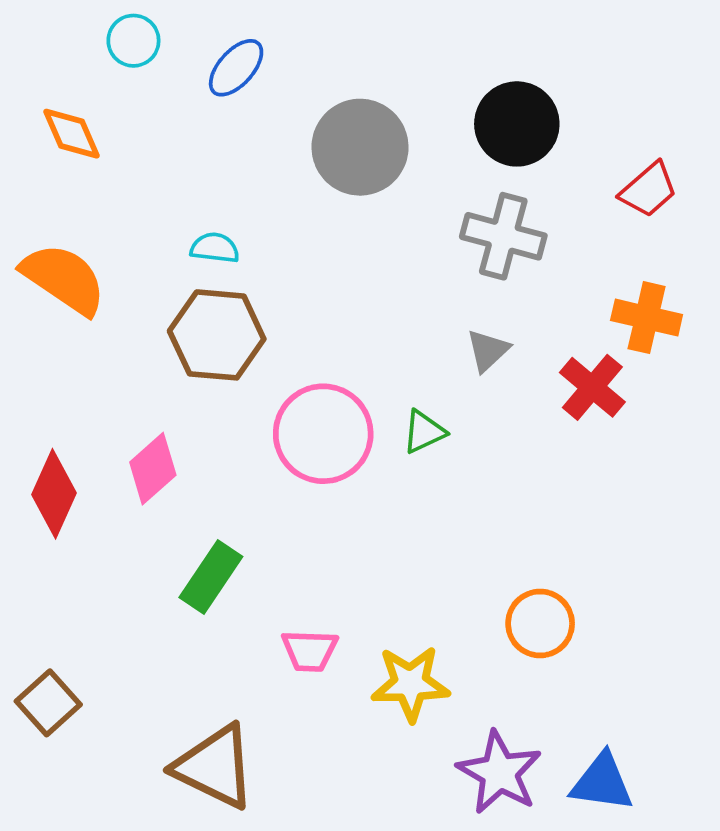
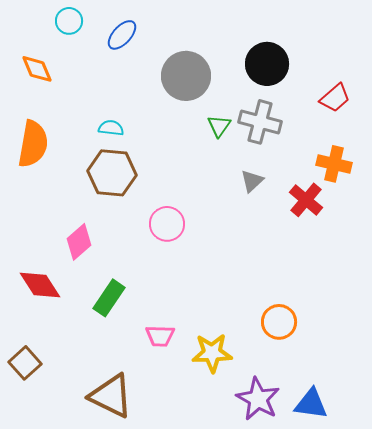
orange semicircle: (64, 279) -> (33, 144), turned 66
green triangle: (424, 432) -> (219, 126), moved, turned -30
pink circle: (323, 434) -> (167, 224), size x0.7
red diamond: (54, 494) -> (40, 285), moved, turned -57

